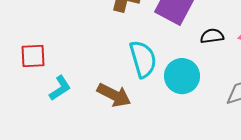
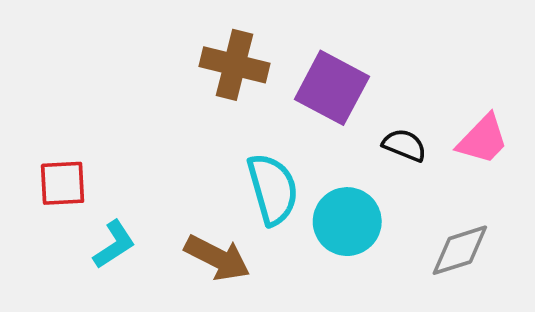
black semicircle: (212, 36) -> (404, 145), turned 30

